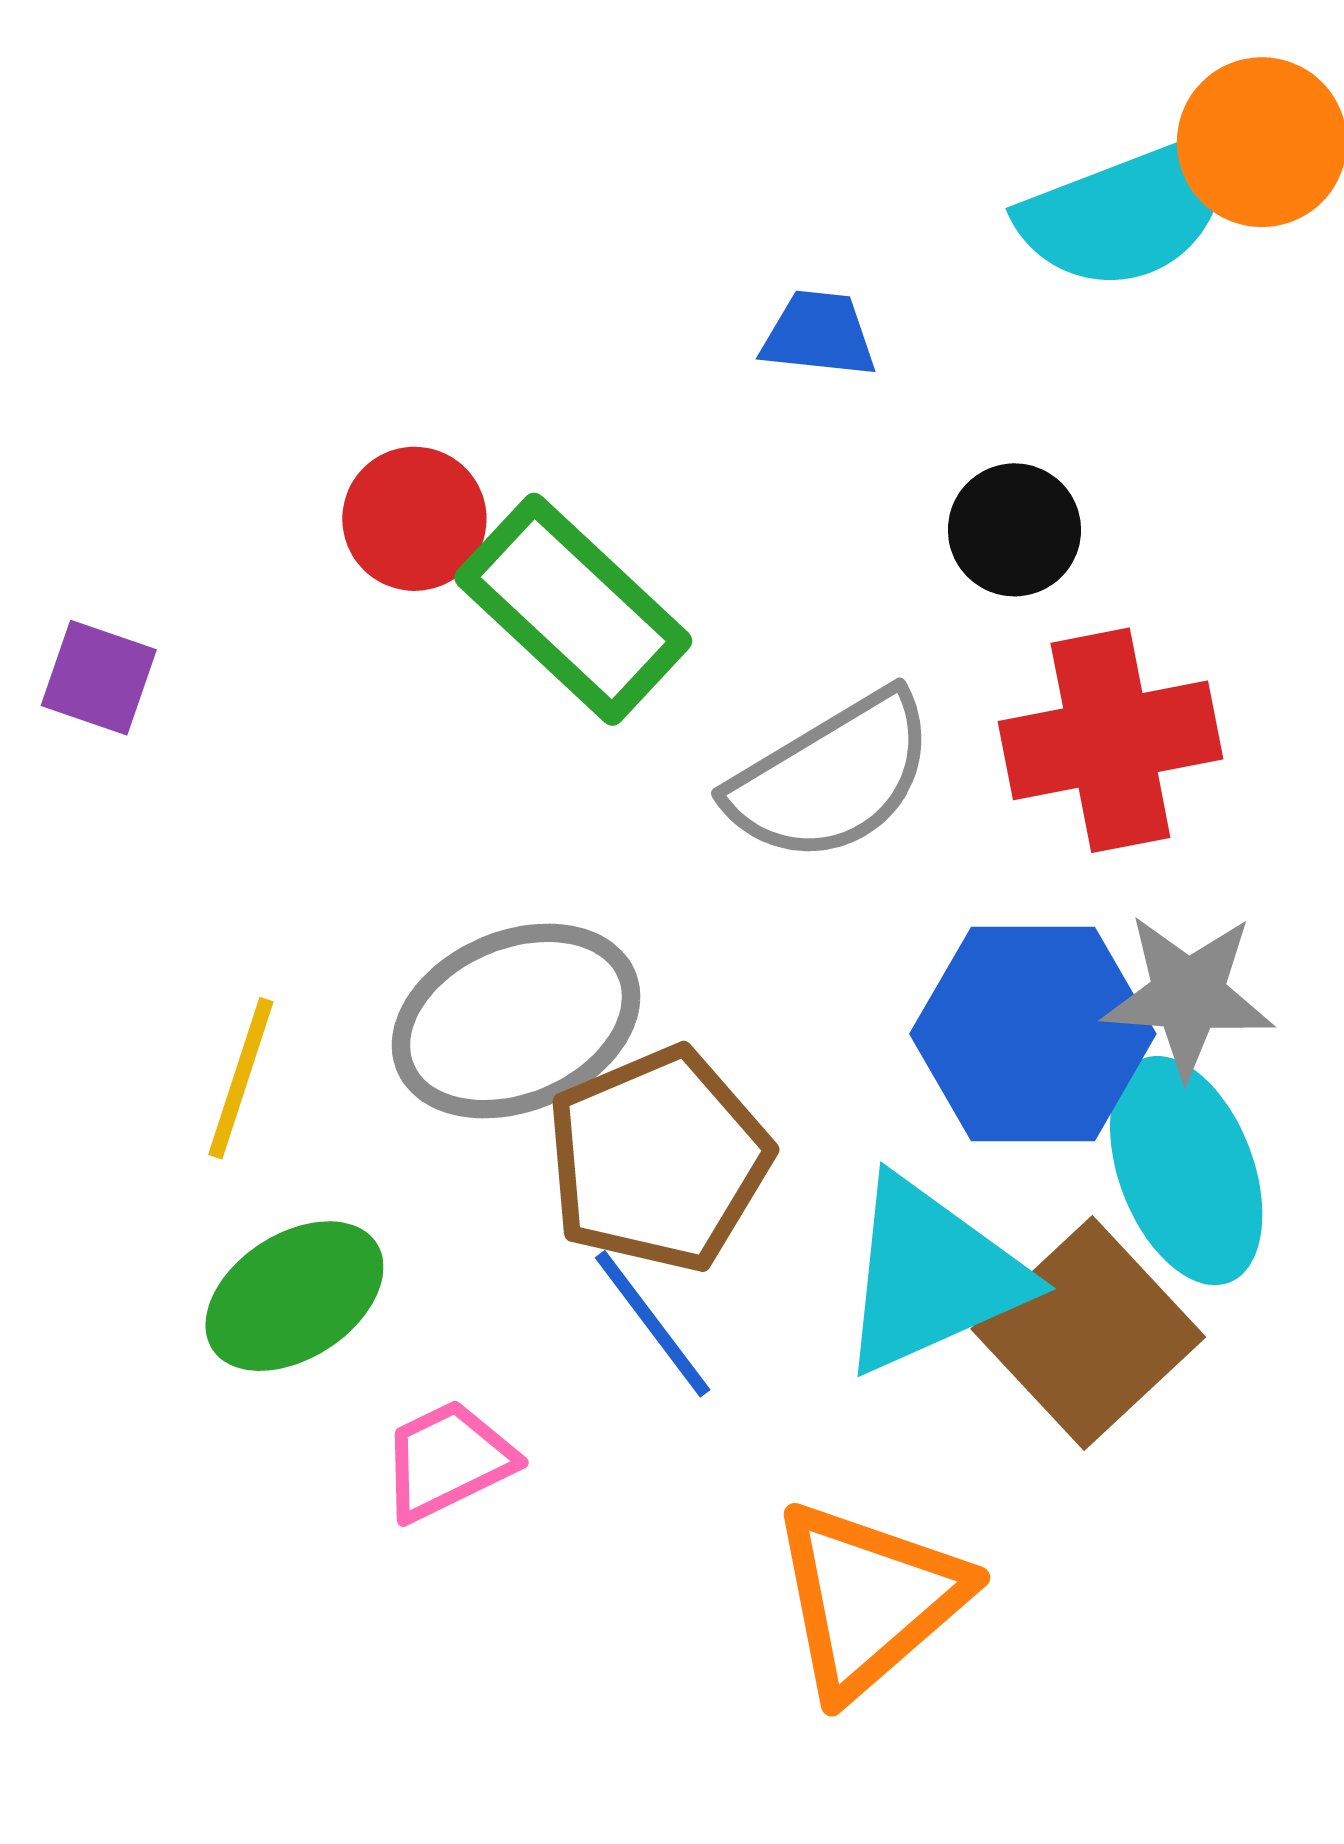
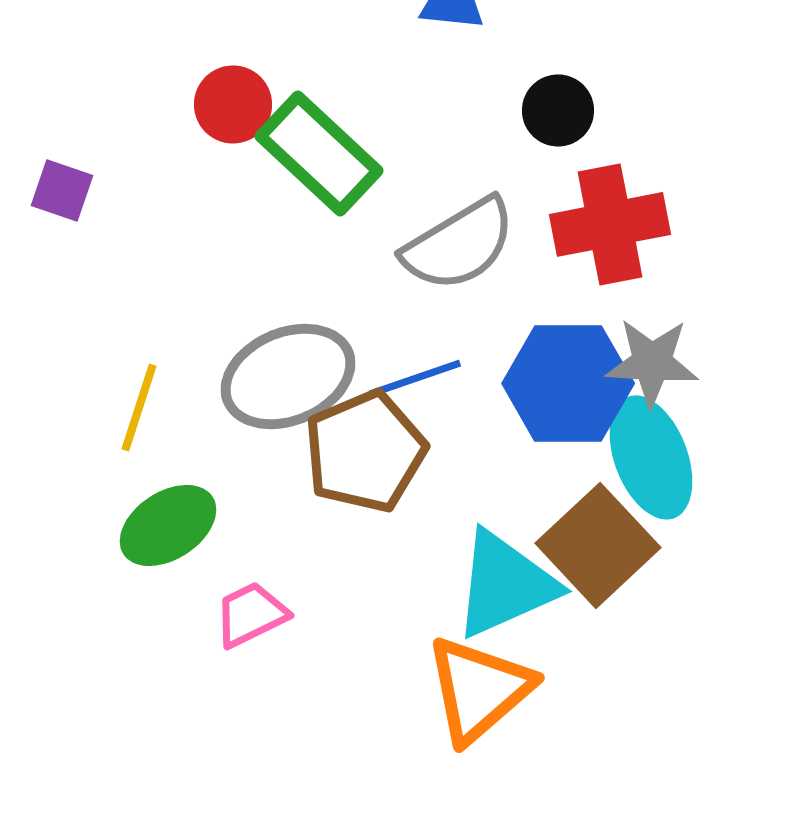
cyan triangle: (931, 1276) -> (505, 584), moved
blue line: (653, 1324) -> (415, 378), moved, turned -72

